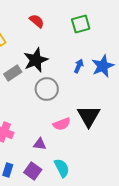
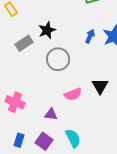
black star: (36, 60) -> (47, 30), size x0.7
black triangle: (89, 116) -> (100, 86), size x0.7

